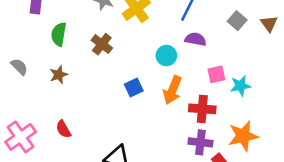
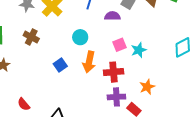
purple semicircle: (196, 39) -> (112, 16), moved
red semicircle: (63, 129) -> (24, 104), moved
orange star: (243, 136) -> (147, 87), size x0.7

